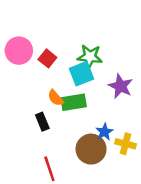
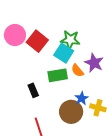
red square: (47, 58) -> (37, 41), size x1.5
cyan square: (81, 74) -> (64, 53), turned -36
orange semicircle: (55, 98) -> (77, 71), moved

